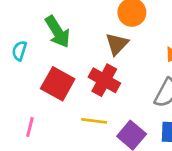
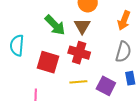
green arrow: (58, 32) -> (55, 25), moved
cyan semicircle: (19, 51) -> (17, 45), size x1.5

